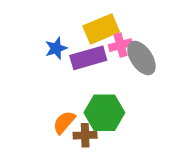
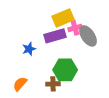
blue star: (56, 48) -> (29, 49), moved
orange semicircle: (64, 122) -> (20, 84), moved

